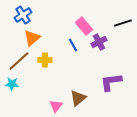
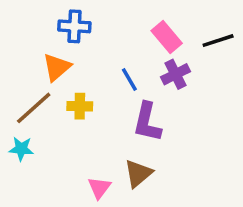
blue cross: (23, 15) -> (74, 26), moved, turned 36
pink rectangle: (84, 26) -> (167, 37), moved
purple L-shape: (111, 82) -> (147, 122), moved, turned -70

